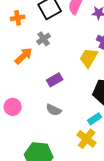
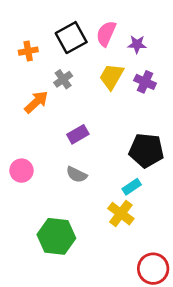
yellow trapezoid: (89, 58) -> (111, 77), moved

